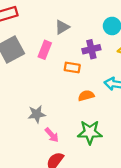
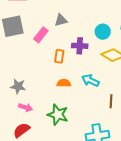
orange rectangle: (72, 68) -> (59, 56), turned 72
pink arrow: (52, 135) -> (25, 107), turned -48

